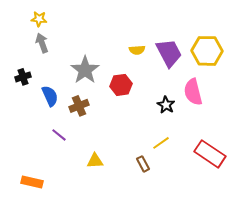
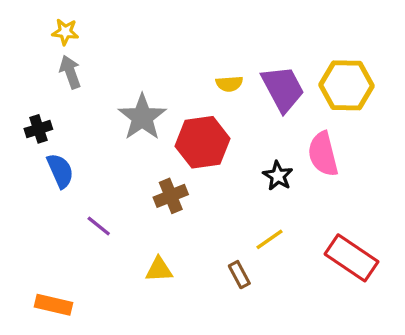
red hexagon: (121, 85) -> (202, 142), size x1.4
blue semicircle: (50, 96) -> (60, 171), moved
brown cross: (79, 106) -> (171, 196), moved

